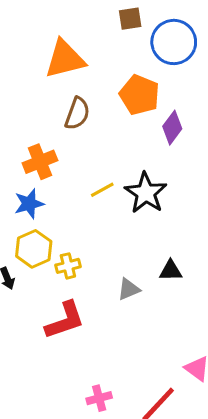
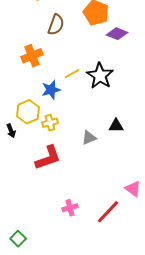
purple diamond: (172, 128) -> (117, 34), turned 75
blue star: (29, 204) -> (51, 90), moved

